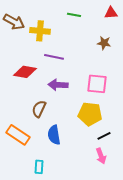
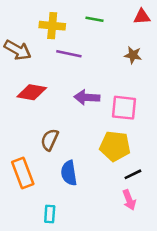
brown arrow: (14, 22) -> (18, 50), moved
yellow cross: (40, 31) -> (52, 26), moved
purple line: (54, 57) -> (69, 54), moved
purple arrow: (58, 85) -> (87, 97), moved
orange rectangle: (18, 135) -> (23, 173), turned 35

